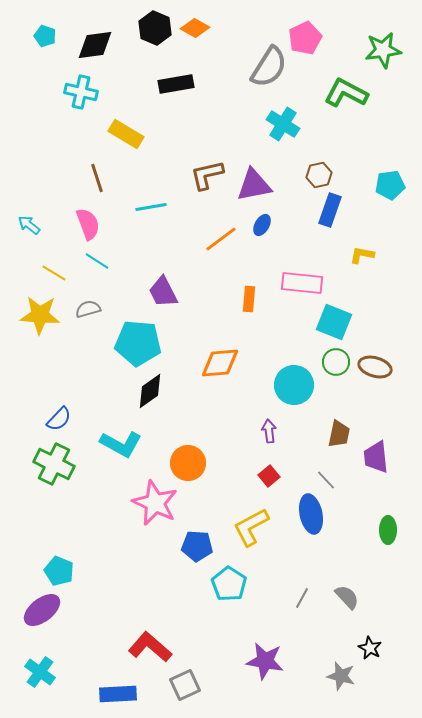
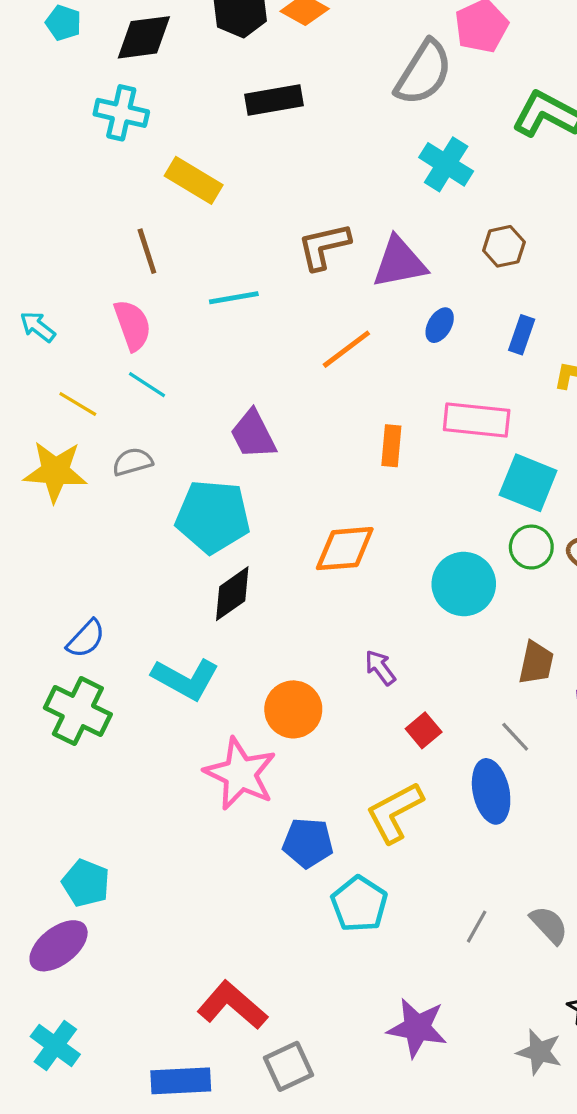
blue rectangle: (330, 210) -> (522, 335), moved, size x0.7
blue ellipse: (262, 225) -> (440, 325), moved
purple arrow: (269, 431) -> (380, 668), moved, turned -30

